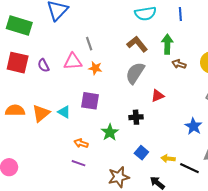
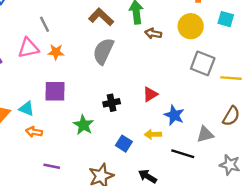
red triangle: (158, 96) -> (150, 94), moved
blue star: (193, 126) -> (174, 115), moved
orange arrow: (81, 143) -> (34, 132), moved
yellow arrow: (168, 159) -> (153, 134), moved

